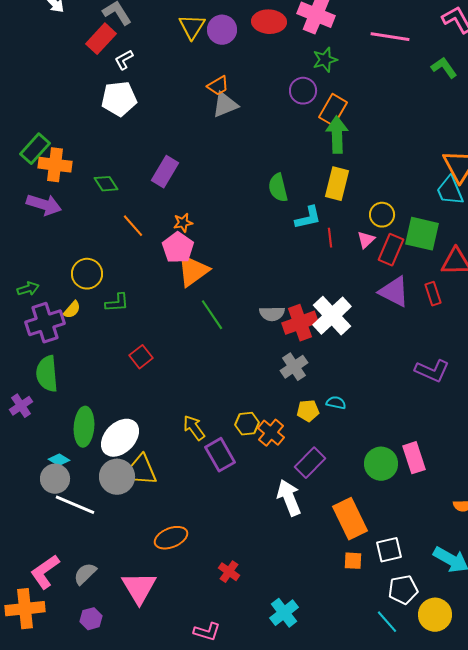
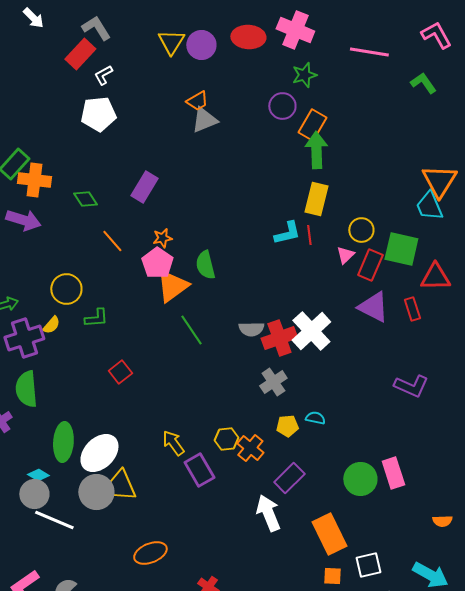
green semicircle: (278, 188) -> (205, 265), moved
red line: (330, 238) -> (309, 235), moved

